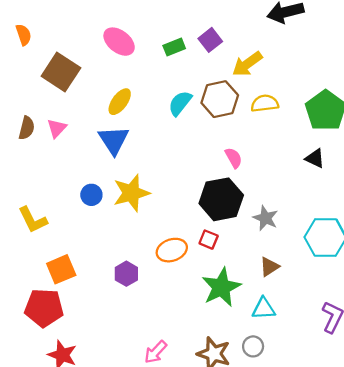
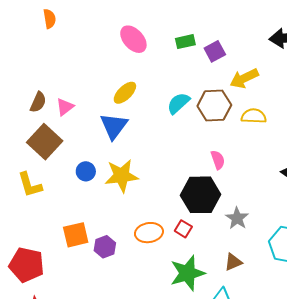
green rectangle: (174, 47) -> (185, 42), moved
brown square: (61, 72) -> (45, 142), moved
orange square: (61, 269) -> (76, 235), moved

